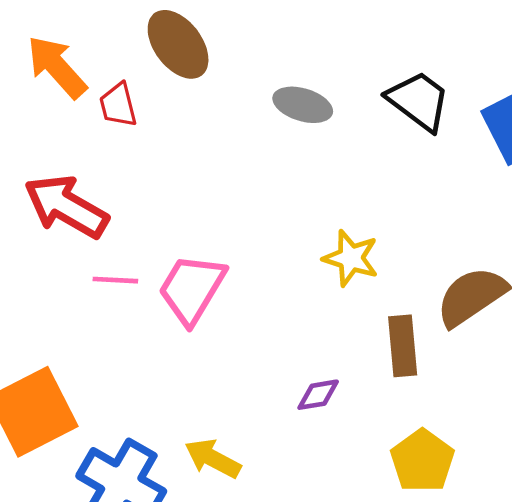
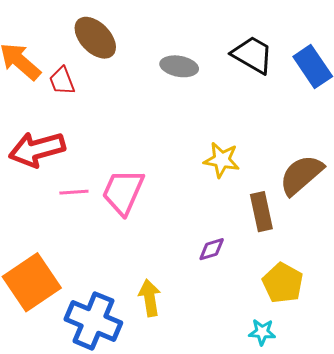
red arrow: (66, 206) -> (37, 149), turned -38
yellow arrow: (213, 458) -> (150, 298), turned 60

